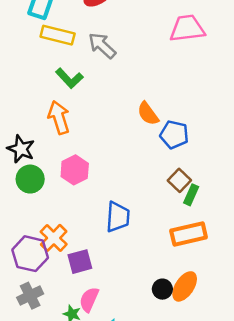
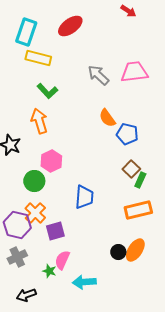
pink trapezoid: (187, 28) -> (134, 72), moved
gray arrow: (102, 45) -> (98, 75), moved
green circle: (30, 179) -> (34, 181), moved

